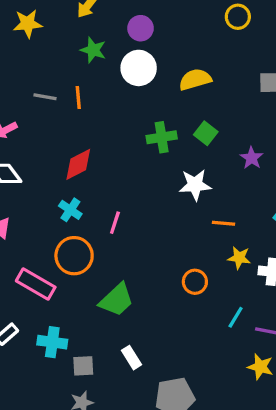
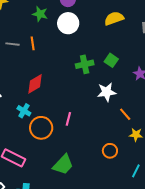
yellow semicircle: (195, 79) -> (114, 18), moved
cyan cross: (70, 210) -> (24, 111), moved
pink line: (115, 223) -> (68, 119), moved
orange line: (224, 223) -> (125, 114), turned 48
orange circle: (74, 256) -> (41, 128), moved

